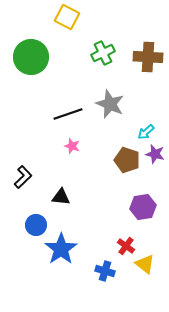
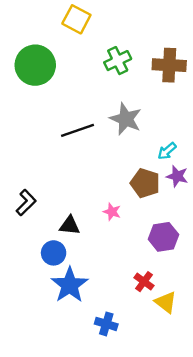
pink star: (72, 146) -> (112, 212), moved
blue circle: (36, 225) -> (54, 253), moved
blue cross: (105, 271) -> (106, 324), moved

